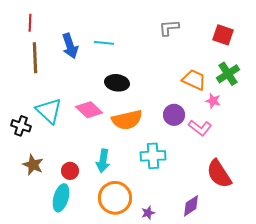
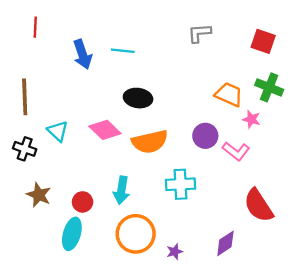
brown line: (35, 58) -> (25, 97), moved
green cross: (228, 74) -> (269, 87), turned -35
cyan triangle: (49, 111) -> (58, 131), size x0.7

